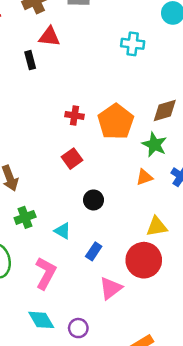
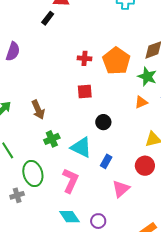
black rectangle: (30, 60) -> (48, 18), turned 56
red square: (72, 159) -> (85, 91), turned 35
cyan triangle: (63, 231) -> (81, 147), size x1.6
red circle: (144, 260) -> (145, 166), size x0.7

